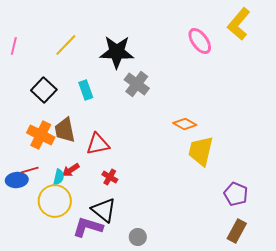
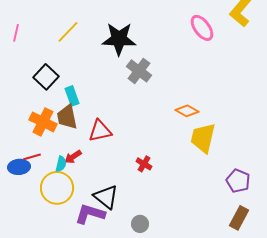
cyan rectangle: (86, 90) -> (72, 96), moved
red cross: (110, 177) -> (144, 164), moved

